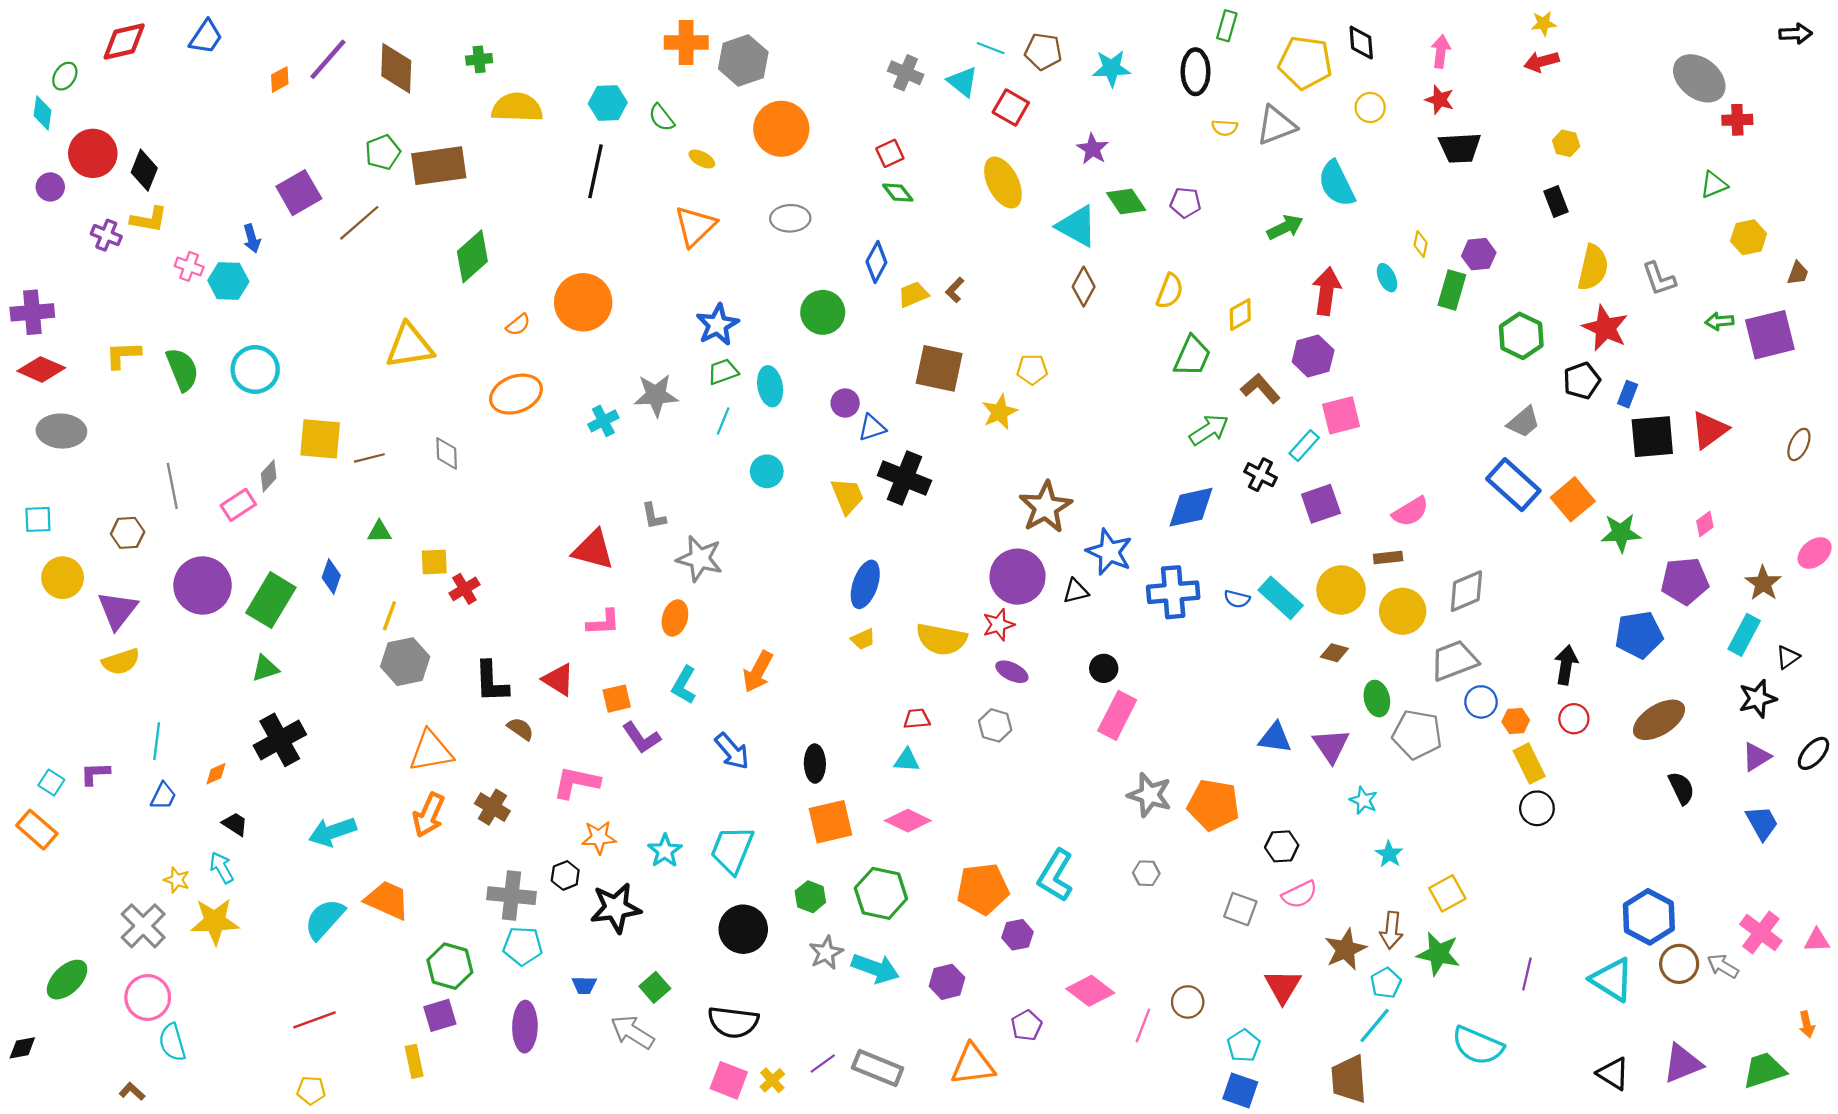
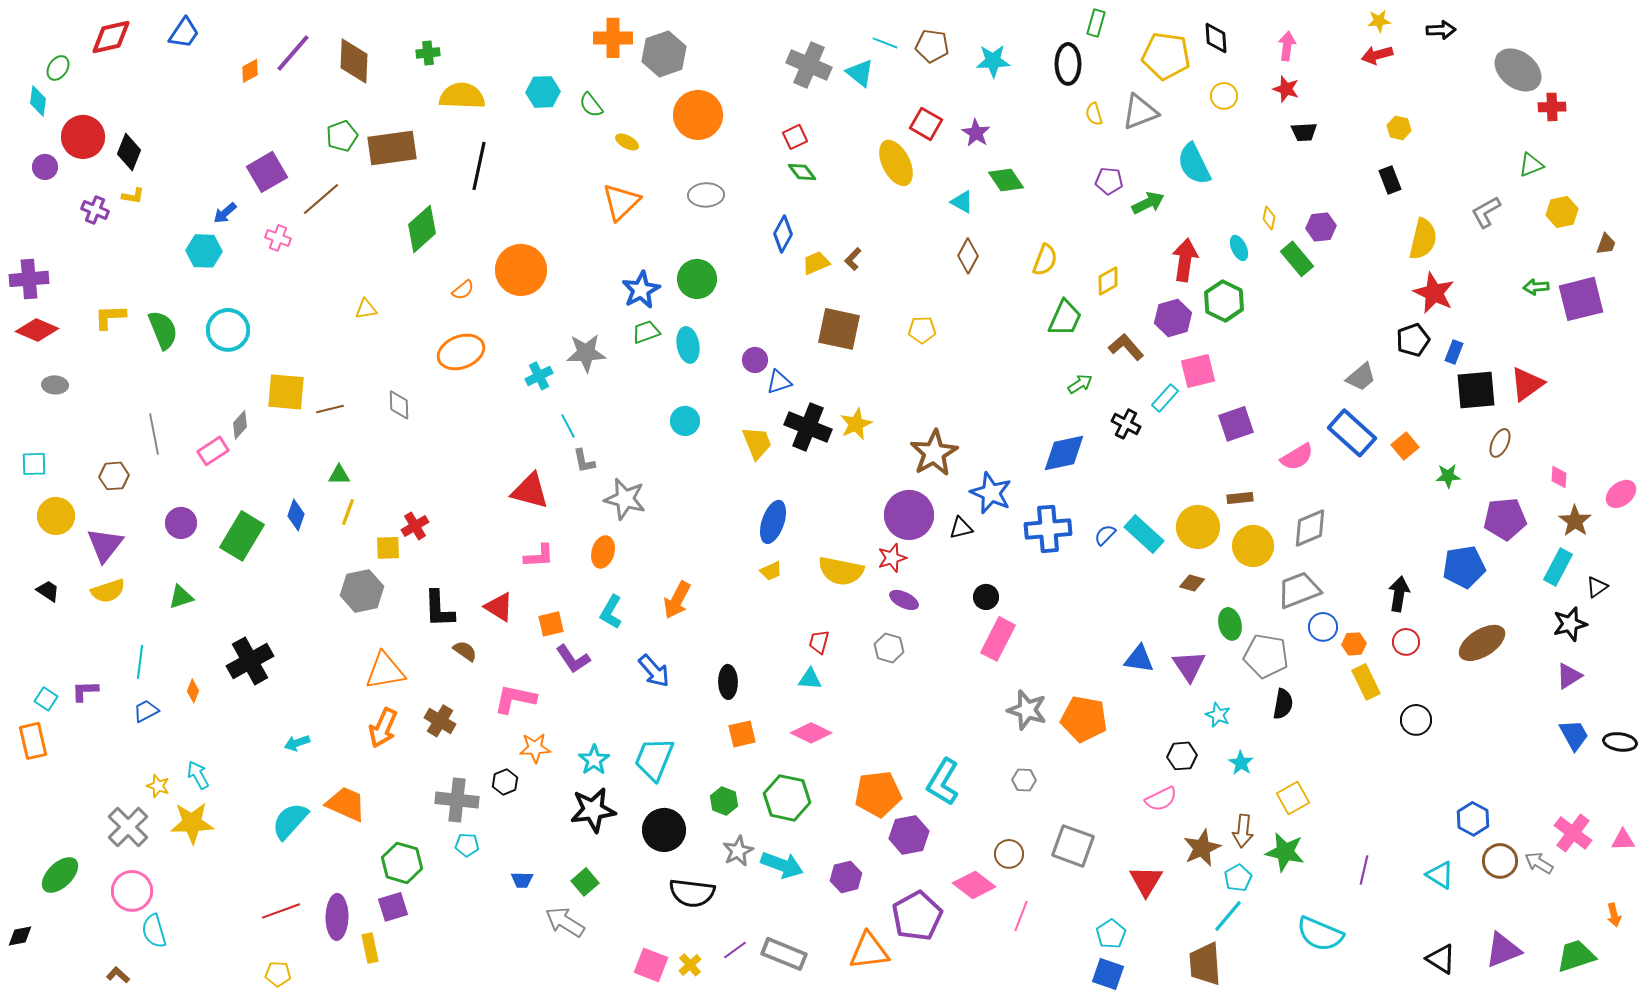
black arrow: (1796, 34) -> (1441, 30), moved
gray cross: (906, 73) -> (809, 65), size x1.4
red square: (1011, 107) -> (926, 124), moved
yellow semicircle: (1225, 128) -> (1094, 114), turned 70
black trapezoid: (1460, 148) -> (1304, 132), size x0.7
black line: (595, 171) -> (479, 166), moved
purple pentagon: (1185, 203) -> (1109, 181), moved
yellow L-shape: (149, 219) -> (133, 196), size x0.7
cyan triangle: (1077, 226) -> (962, 202), size x0.6
blue arrow: (252, 238) -> (225, 213), turned 65
pink cross: (189, 266) -> (278, 238), moved
gray L-shape: (1659, 279) -> (1486, 212), moved, turned 80
green rectangle: (1452, 290) -> (1297, 259), turned -56
green circle: (823, 312) -> (697, 279), moved
green hexagon: (1521, 336) -> (1224, 301), moved
yellow triangle: (410, 346) -> (366, 309), size x0.5
yellow star: (1000, 412) -> (856, 424), moved
cyan line: (723, 421) -> (568, 426), moved, turned -50
green arrow: (1209, 430) -> (1080, 384), size x0.7
gray ellipse: (61, 431) -> (55, 385), size x0.6
brown ellipse: (1799, 444) -> (1500, 443), moved
orange square: (1573, 499) -> (1405, 446), size x0.7
purple square: (1321, 504) -> (1236, 424), moved
pink semicircle: (1410, 512) -> (1297, 457), moved
pink diamond: (1705, 524) -> (1559, 477), moved, turned -50
green star: (1621, 533) -> (1448, 476), size x0.7
yellow square: (434, 562) -> (388, 548), moved
purple circle: (203, 586) -> (181, 523), size x0.6
blue semicircle: (1237, 599) -> (1105, 535), turned 120
yellow line: (389, 616) -> (348, 512), moved
green triangle: (265, 668) -> (181, 597), moved
red trapezoid: (917, 719) -> (819, 642), turned -70
black ellipse: (1813, 753) -> (1620, 742), moved, turned 56
orange diamond: (216, 774) -> (193, 691), turned -45
black semicircle: (1681, 788) -> (1283, 704), moved, turned 36
blue trapezoid: (163, 796) -> (146, 711), turned -144
black circle: (1537, 808) -> (1416, 720), moved
orange square: (831, 822) -> (742, 734), size x0.7
black trapezoid: (235, 824) -> (48, 591), moved
orange rectangle: (37, 830) -> (33, 741), turned 36
cyan arrow: (332, 832) -> (297, 743), size x0.6
black hexagon: (1282, 846) -> (1182, 756), moved
black star: (616, 908) -> (593, 810), moved
gray square: (1240, 909) -> (1073, 846), moved, size x1.4
blue hexagon: (1649, 917) -> (1473, 819), size x0.7
purple hexagon: (1018, 935) -> (909, 835), size x1.4
cyan pentagon: (523, 946) -> (467, 845), size x0.7
cyan triangle: (1612, 980) -> (1440, 875), size x0.7
brown circle: (1188, 1002) -> (1009, 854), moved
black semicircle: (733, 1022) -> (692, 893), moved
purple pentagon: (1026, 1025) -> (917, 916), size x1.8
purple ellipse: (525, 1027) -> (337, 917), moved

